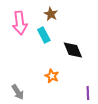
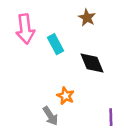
brown star: (51, 14) -> (87, 18), moved
gray arrow: (18, 92) -> (50, 116), moved

